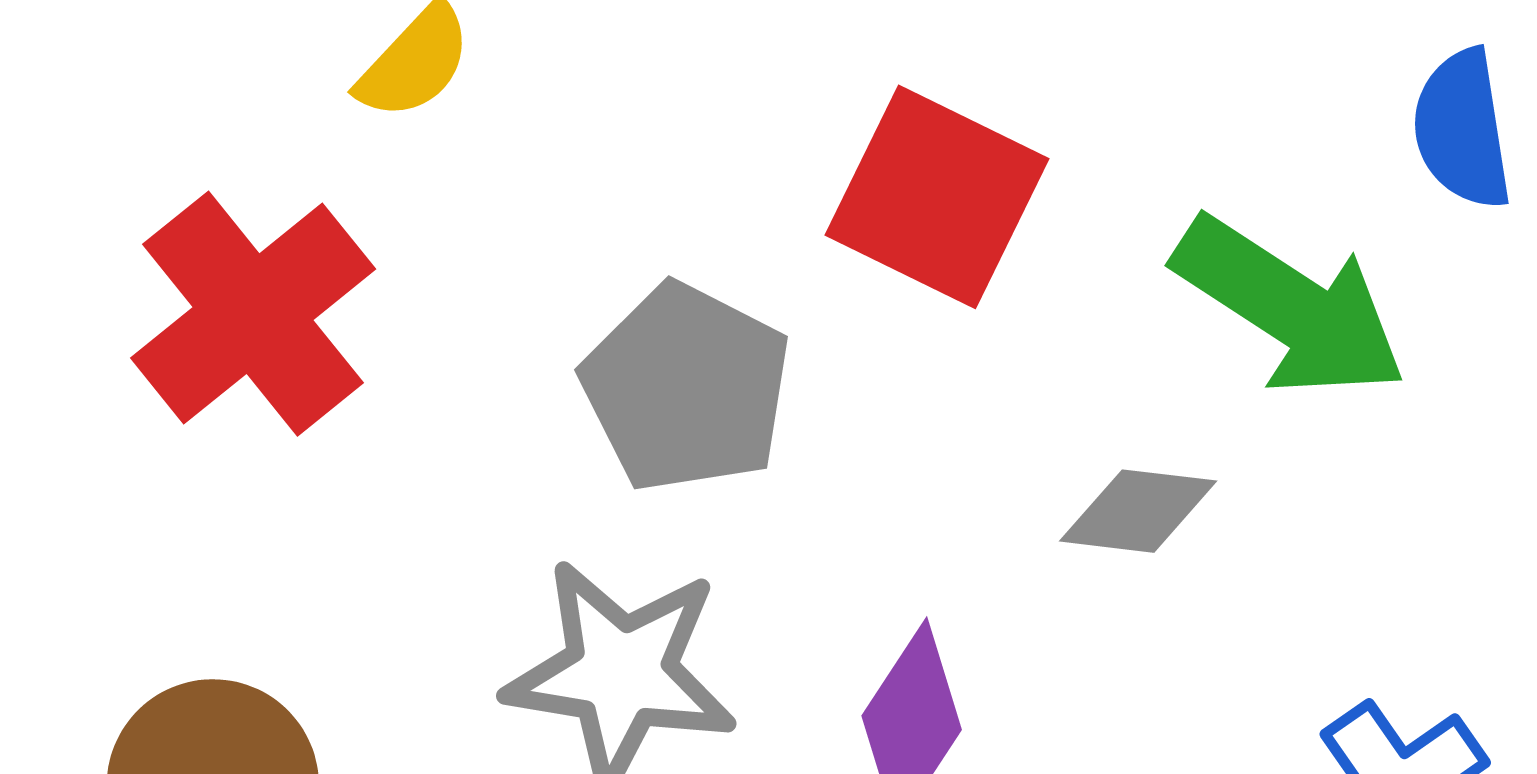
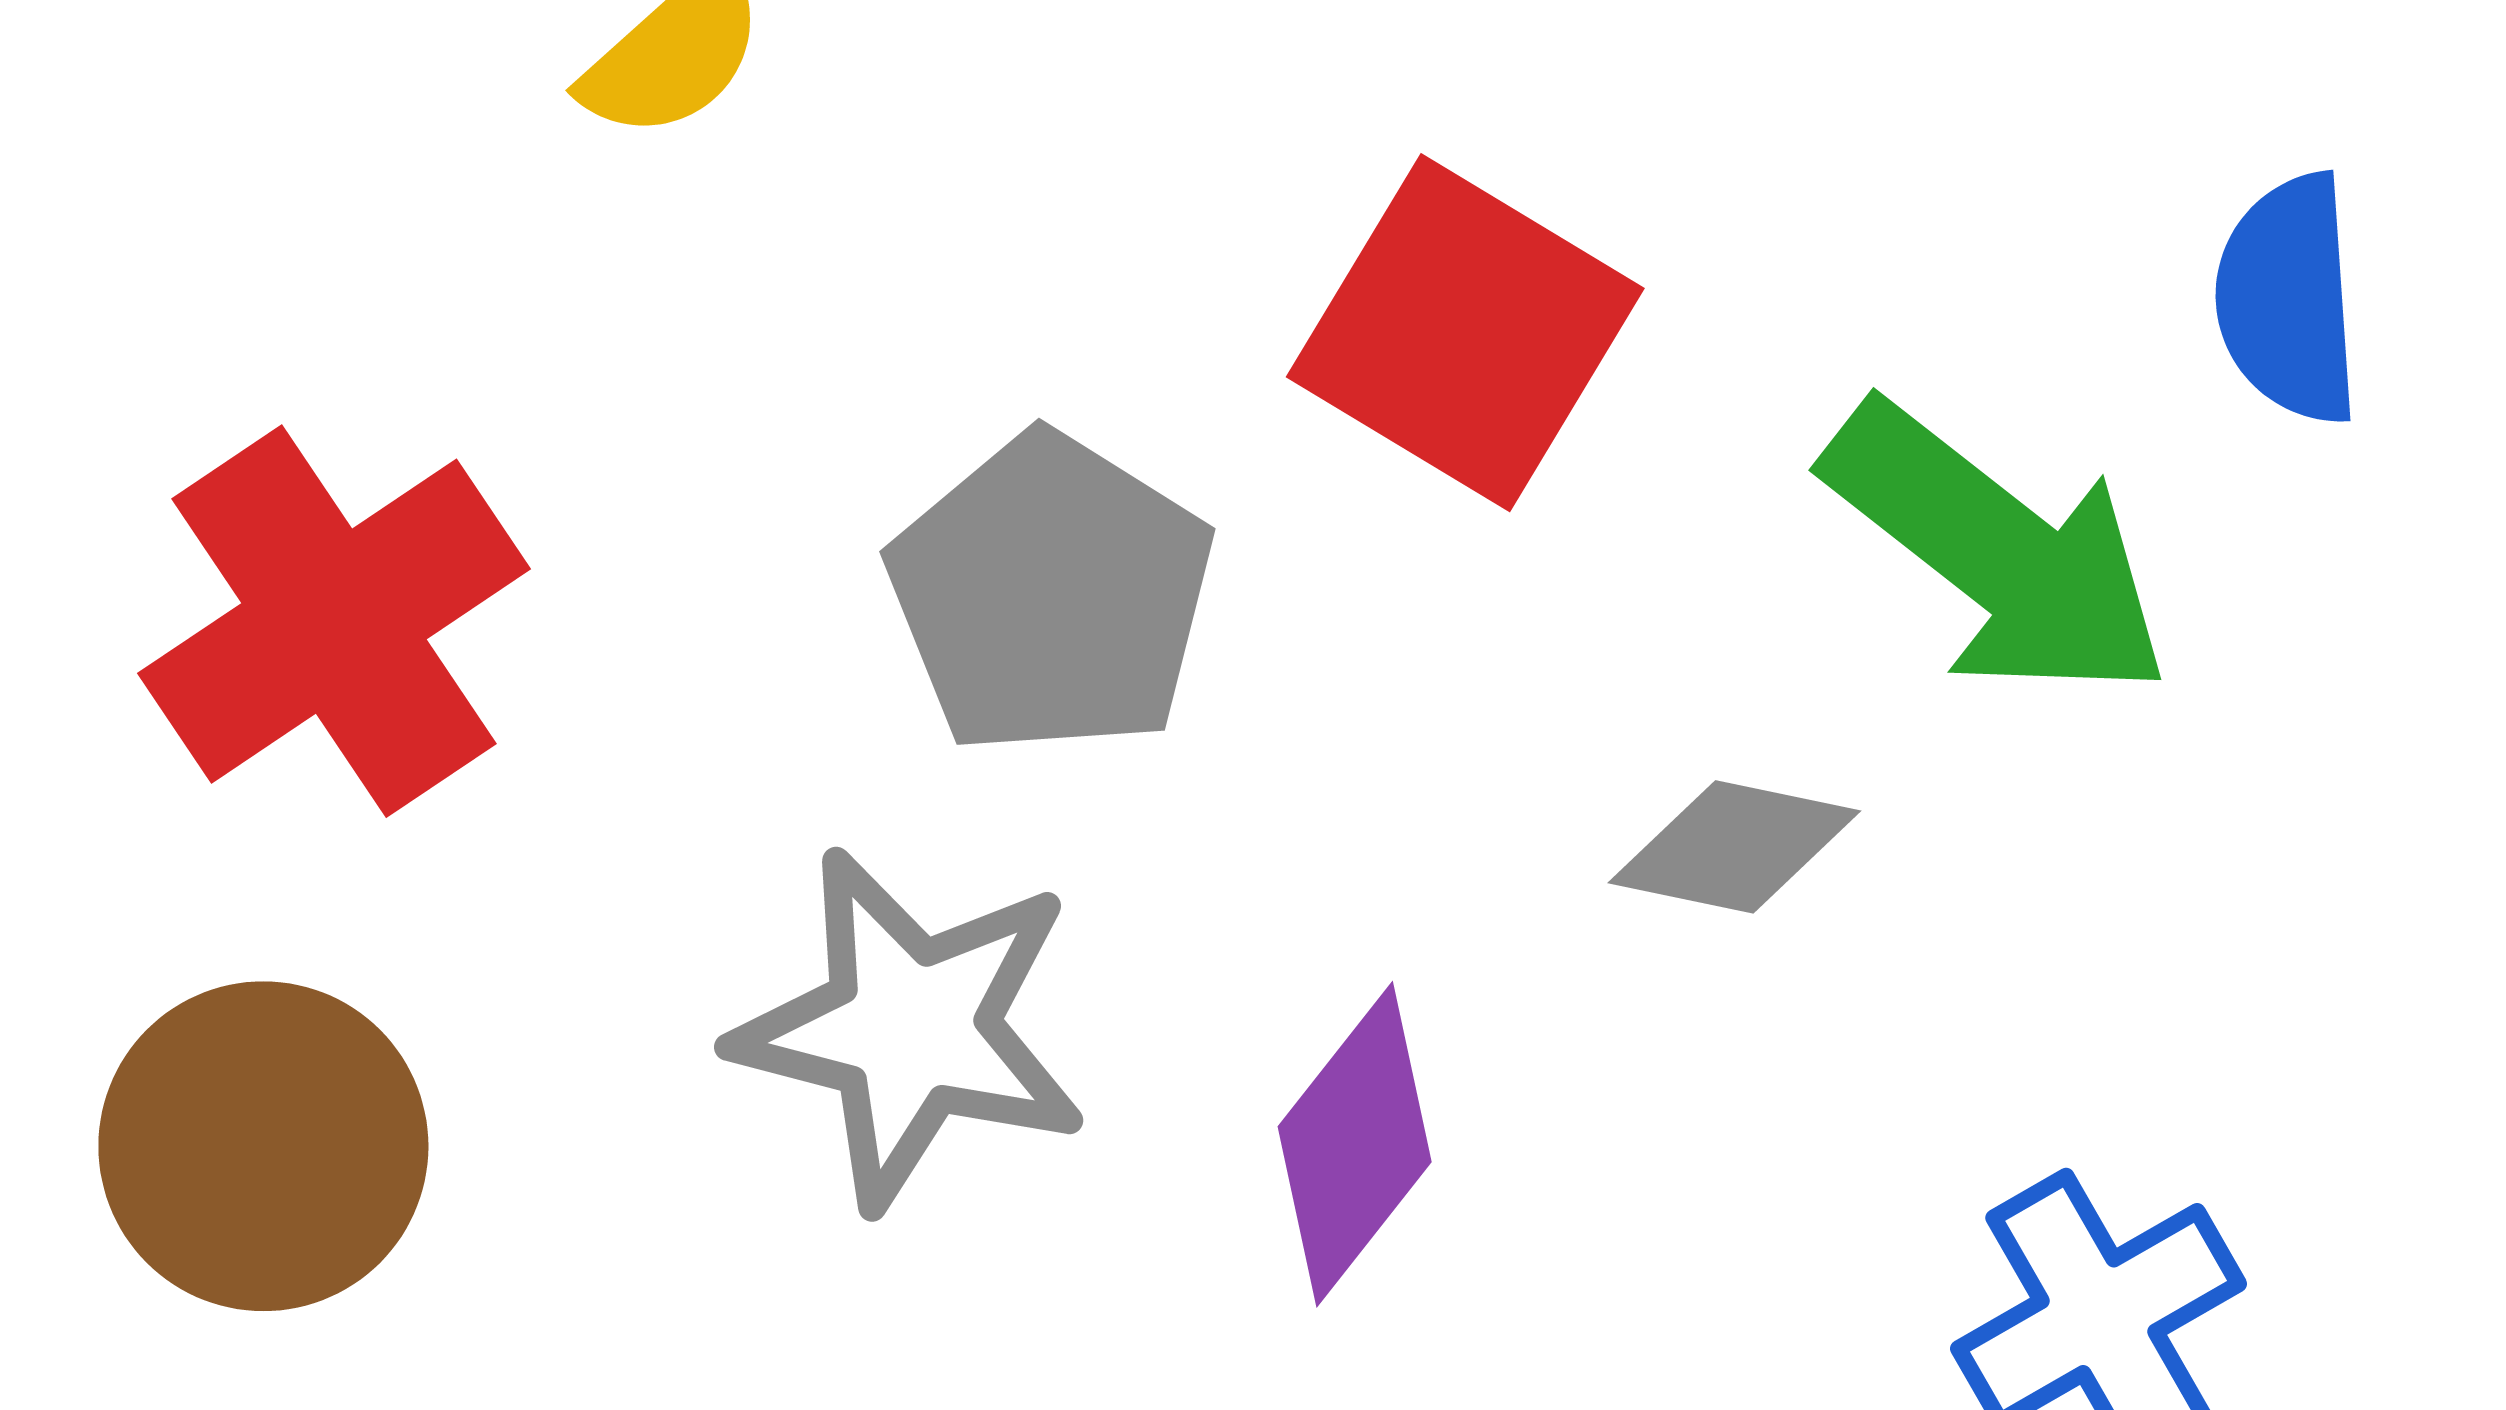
red cross: (253, 314) -> (334, 621), moved

